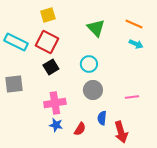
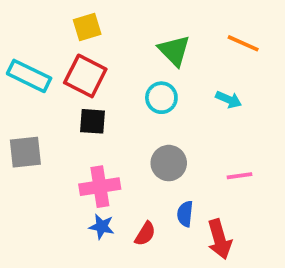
cyan arrow: (136, 44) -> (229, 100), moved
cyan circle: (89, 64) -> (161, 98), moved
black square: (51, 67) -> (93, 121), turned 35

